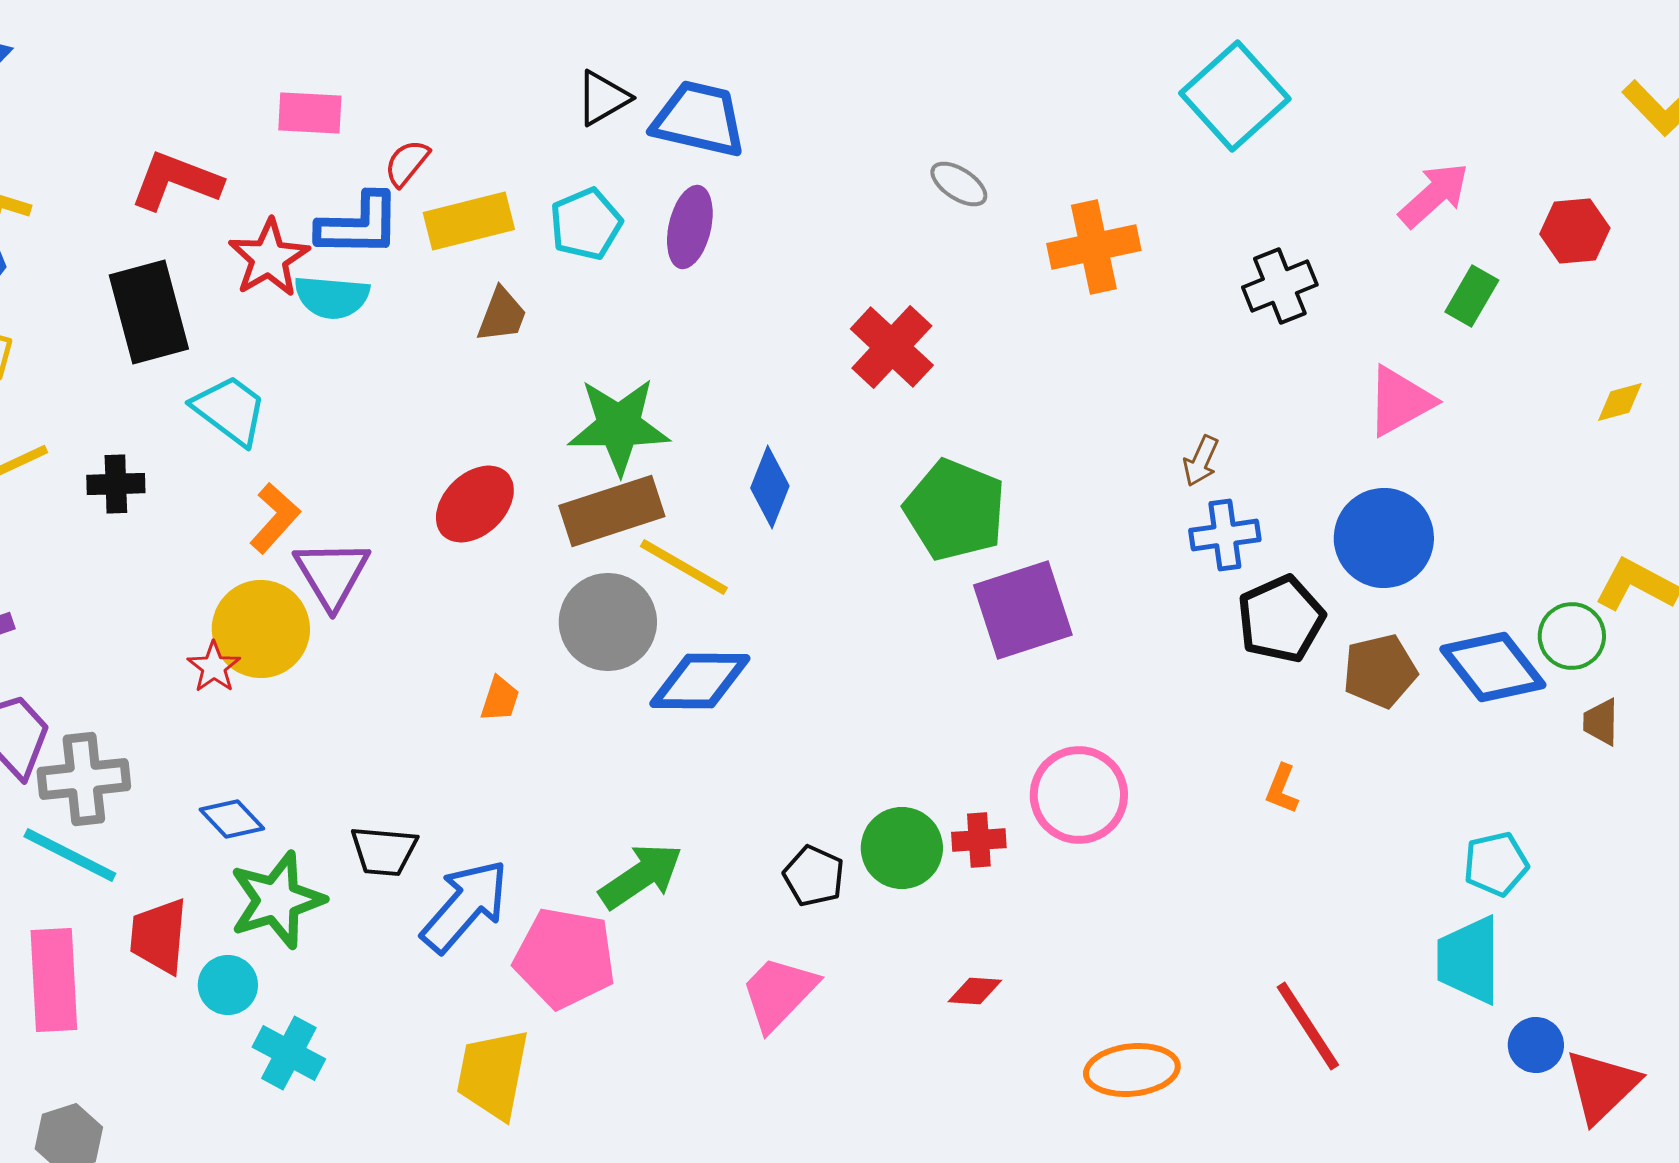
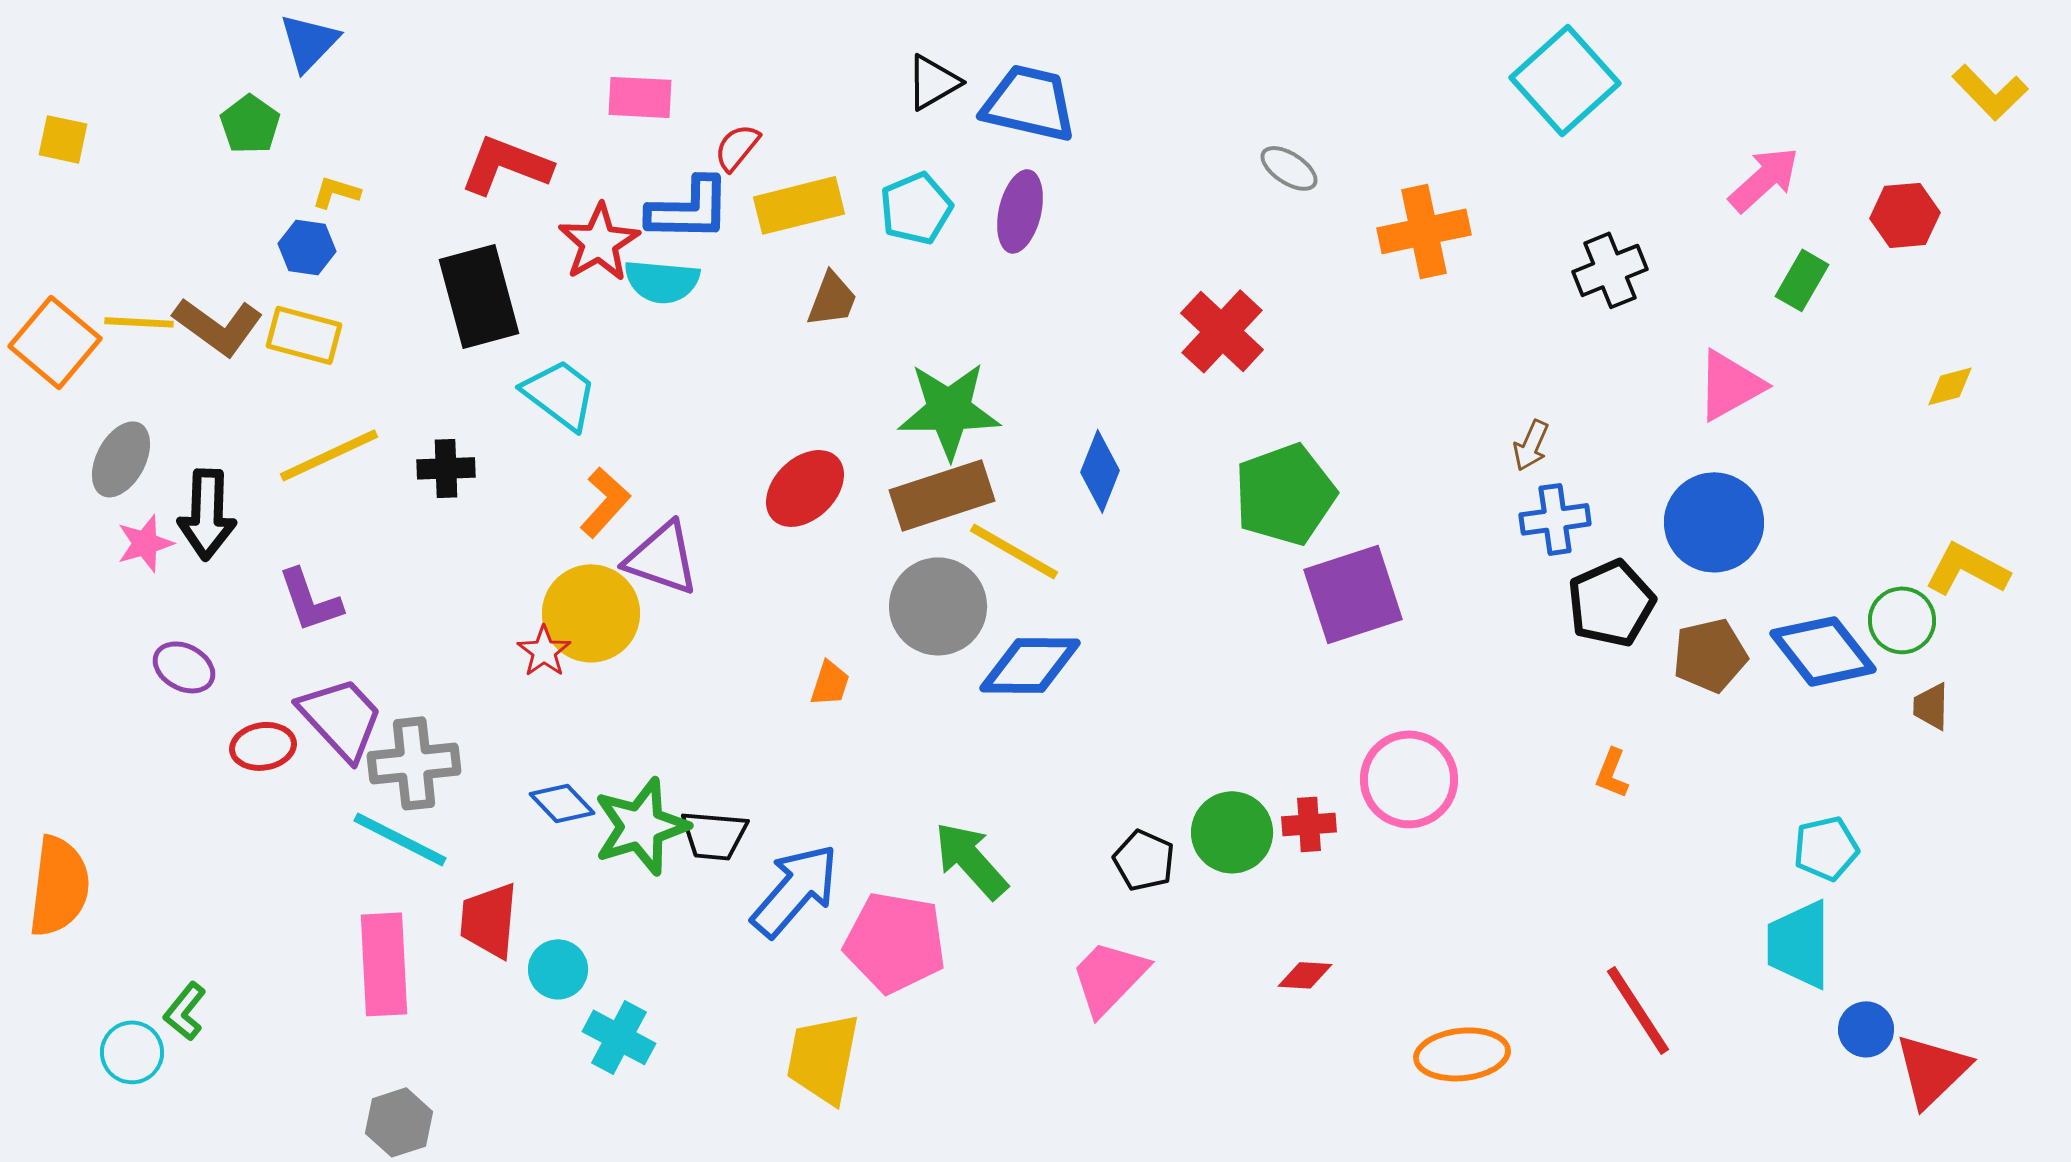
green pentagon: (955, 510) -> (1285, 494), turned 30
purple triangle: (332, 574) -> (662, 558), turned -40
green arrow: (641, 876) -> (971, 860), turned -98
green star: (277, 900) -> (641, 826), moved

